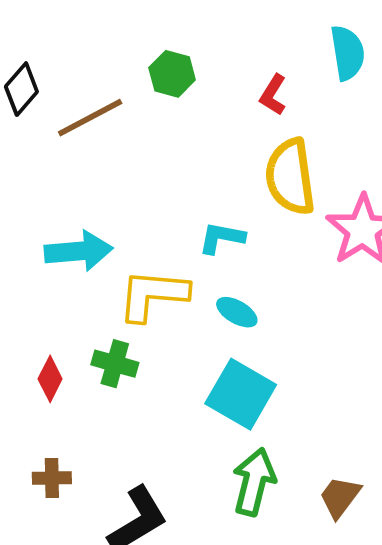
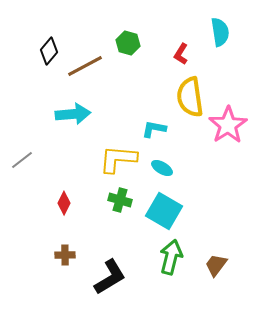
cyan arrow: (79, 251) -> (73, 114), moved
green cross: (115, 364) -> (120, 200), moved

